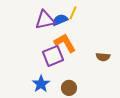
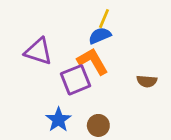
purple triangle: (45, 20) -> (38, 51), moved, turned 30
blue semicircle: (60, 20) -> (100, 36), moved

